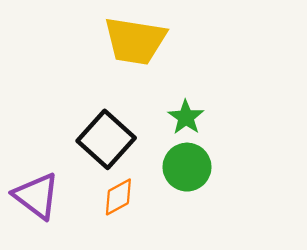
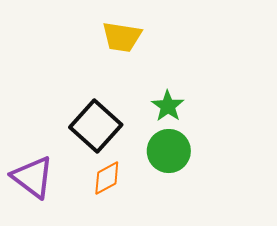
yellow trapezoid: (135, 41) -> (122, 37), size x0.7

